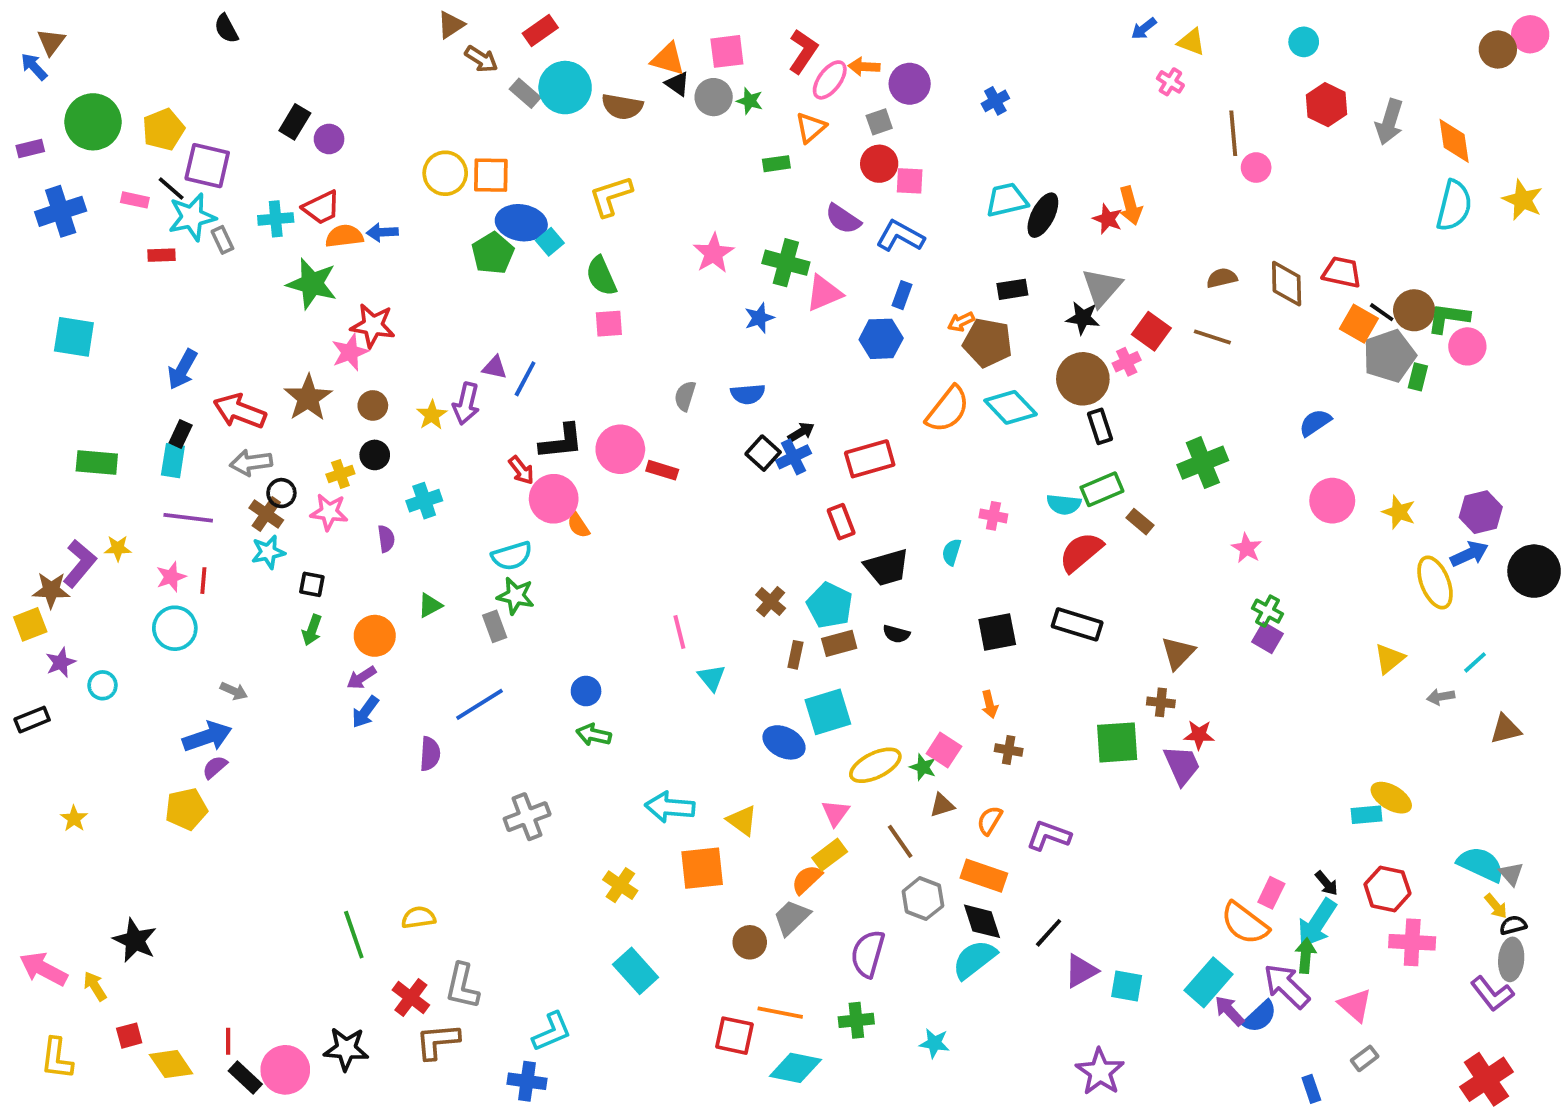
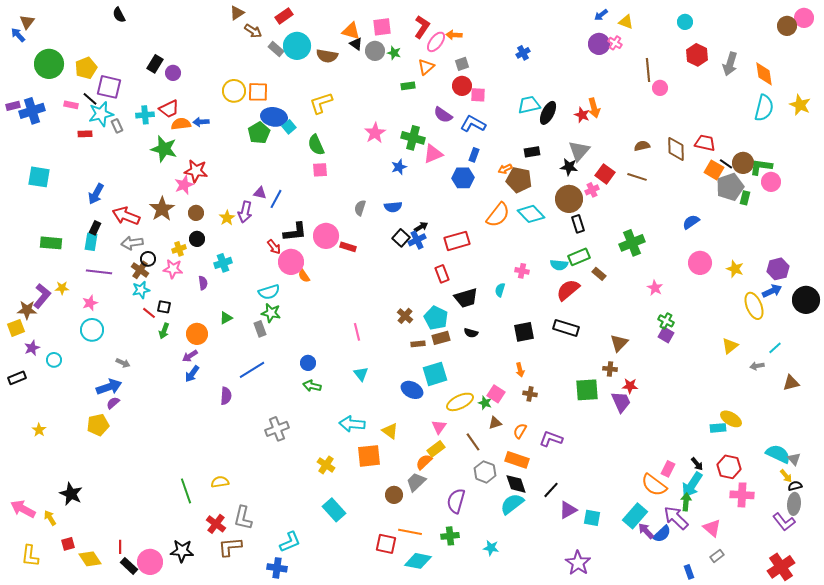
purple circle: (910, 84) -> (599, 44), moved
purple rectangle: (30, 148) -> (13, 106), moved
red line: (203, 581) -> (149, 313), moved, turned -56
brown rectangle: (795, 655) -> (418, 344), turned 72
cyan triangle: (712, 678) -> (361, 374), moved

